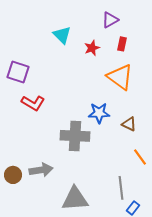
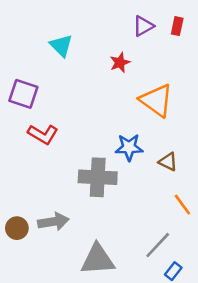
cyan triangle: (62, 35) -> (61, 46), moved
red rectangle: (122, 44) -> (177, 26), moved
gray line: (121, 188) -> (158, 245), turned 50

